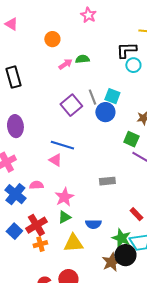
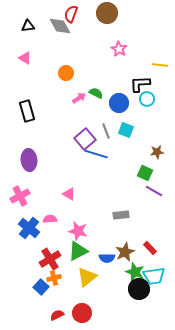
pink star: (88, 15) -> (119, 49), moved
green semicircle: (82, 59) -> (96, 93), turned 32
blue circle: (105, 112) -> (119, 103), moved
blue line: (62, 145) -> (96, 154), moved
pink star: (64, 197) -> (78, 231), turned -30
green triangle: (64, 217) -> (78, 251), size x1.5
blue square: (14, 231) -> (41, 287), moved
yellow triangle: (73, 243) -> (87, 277), turned -35
brown star: (111, 262) -> (125, 252), moved

